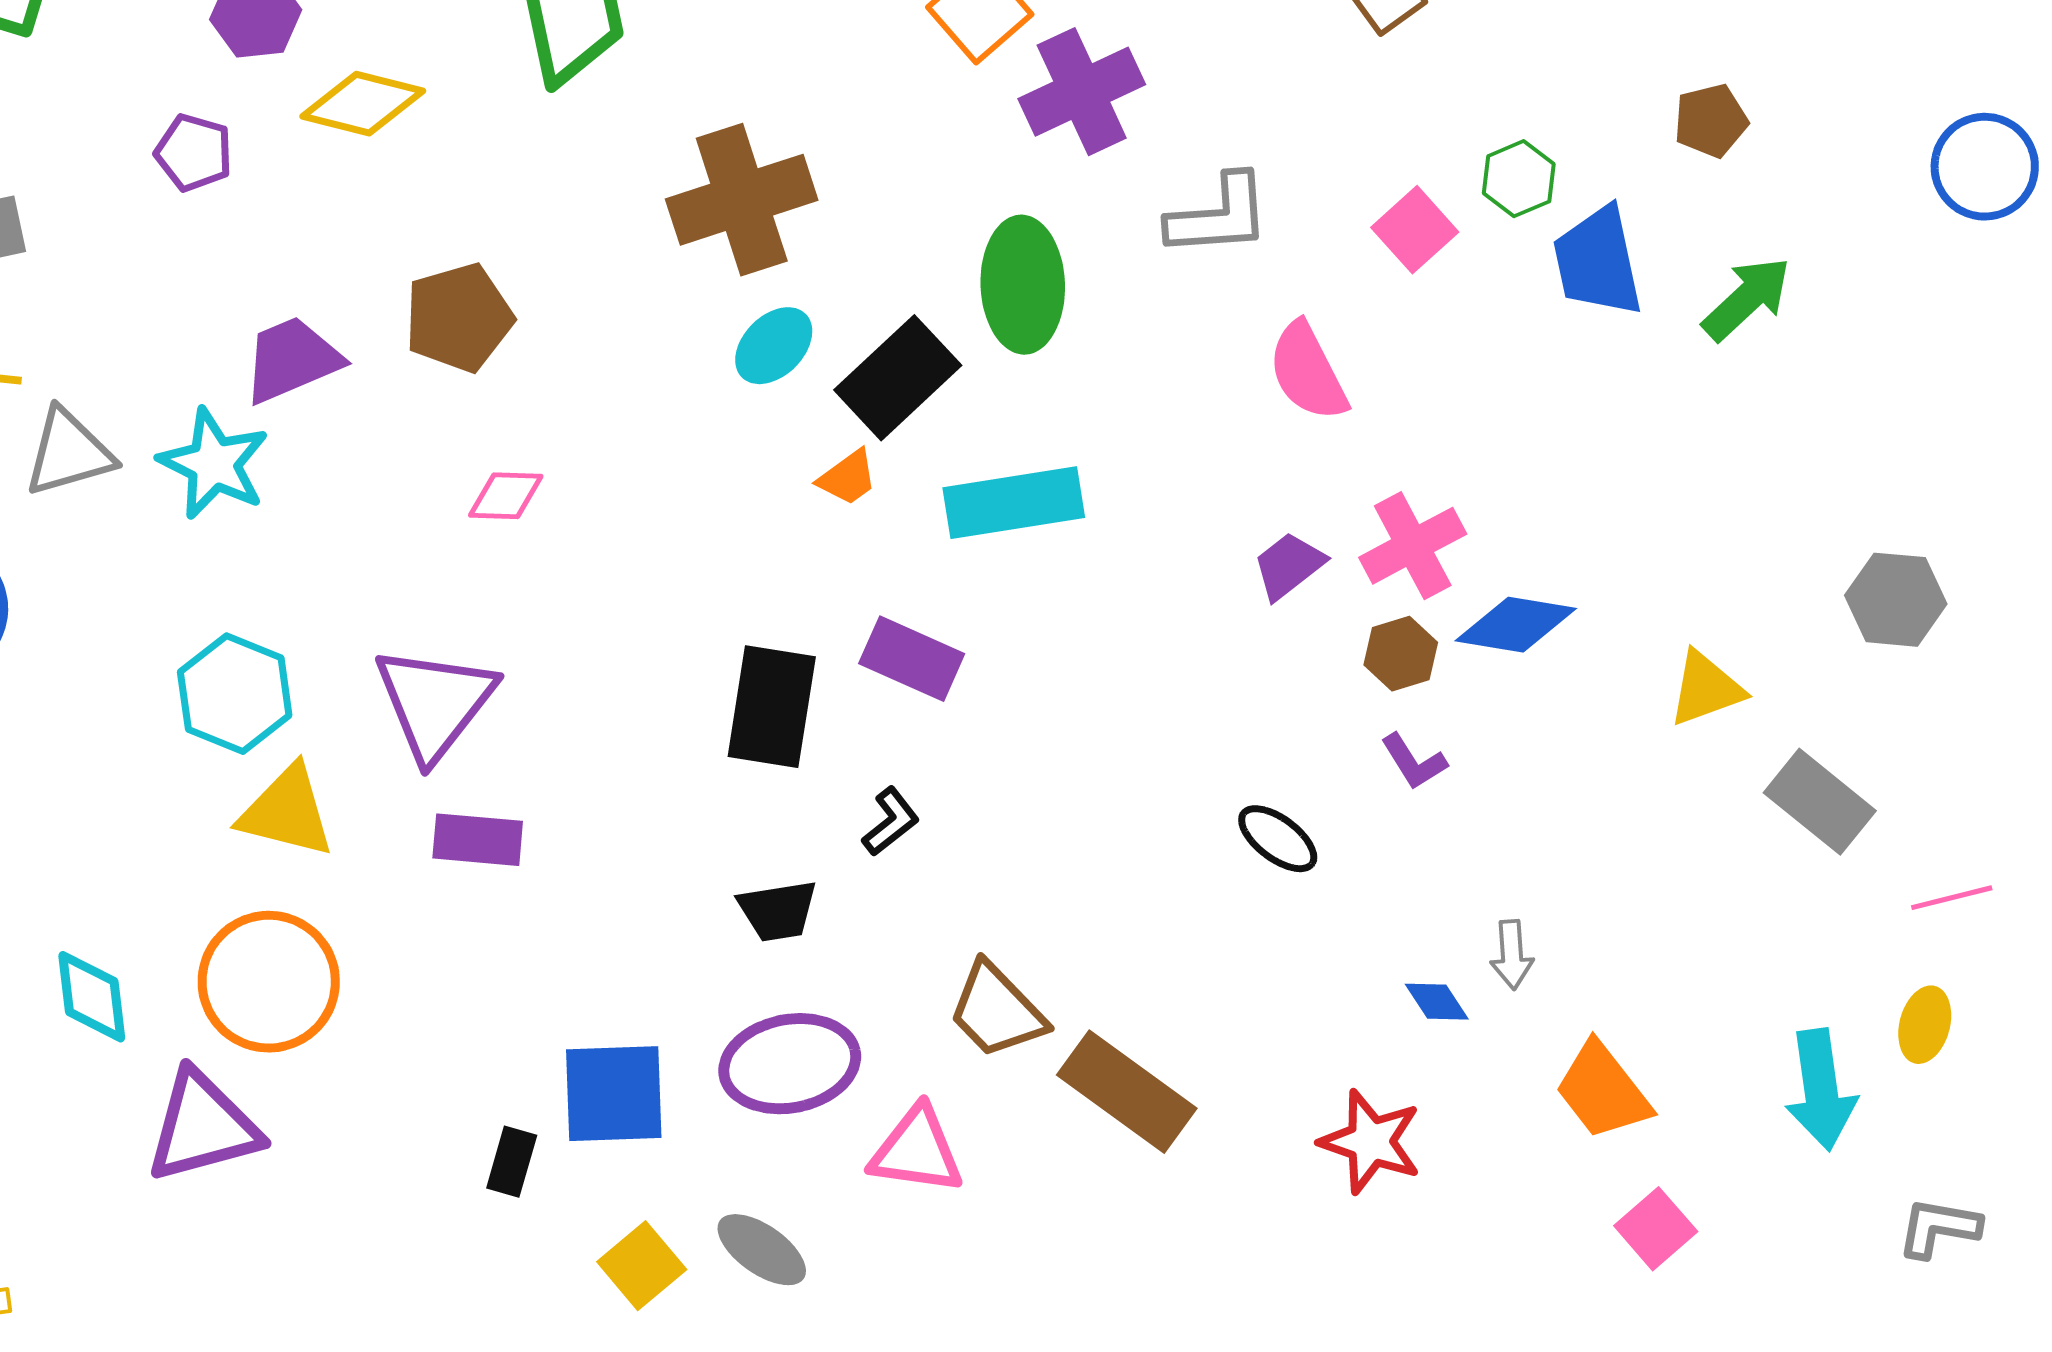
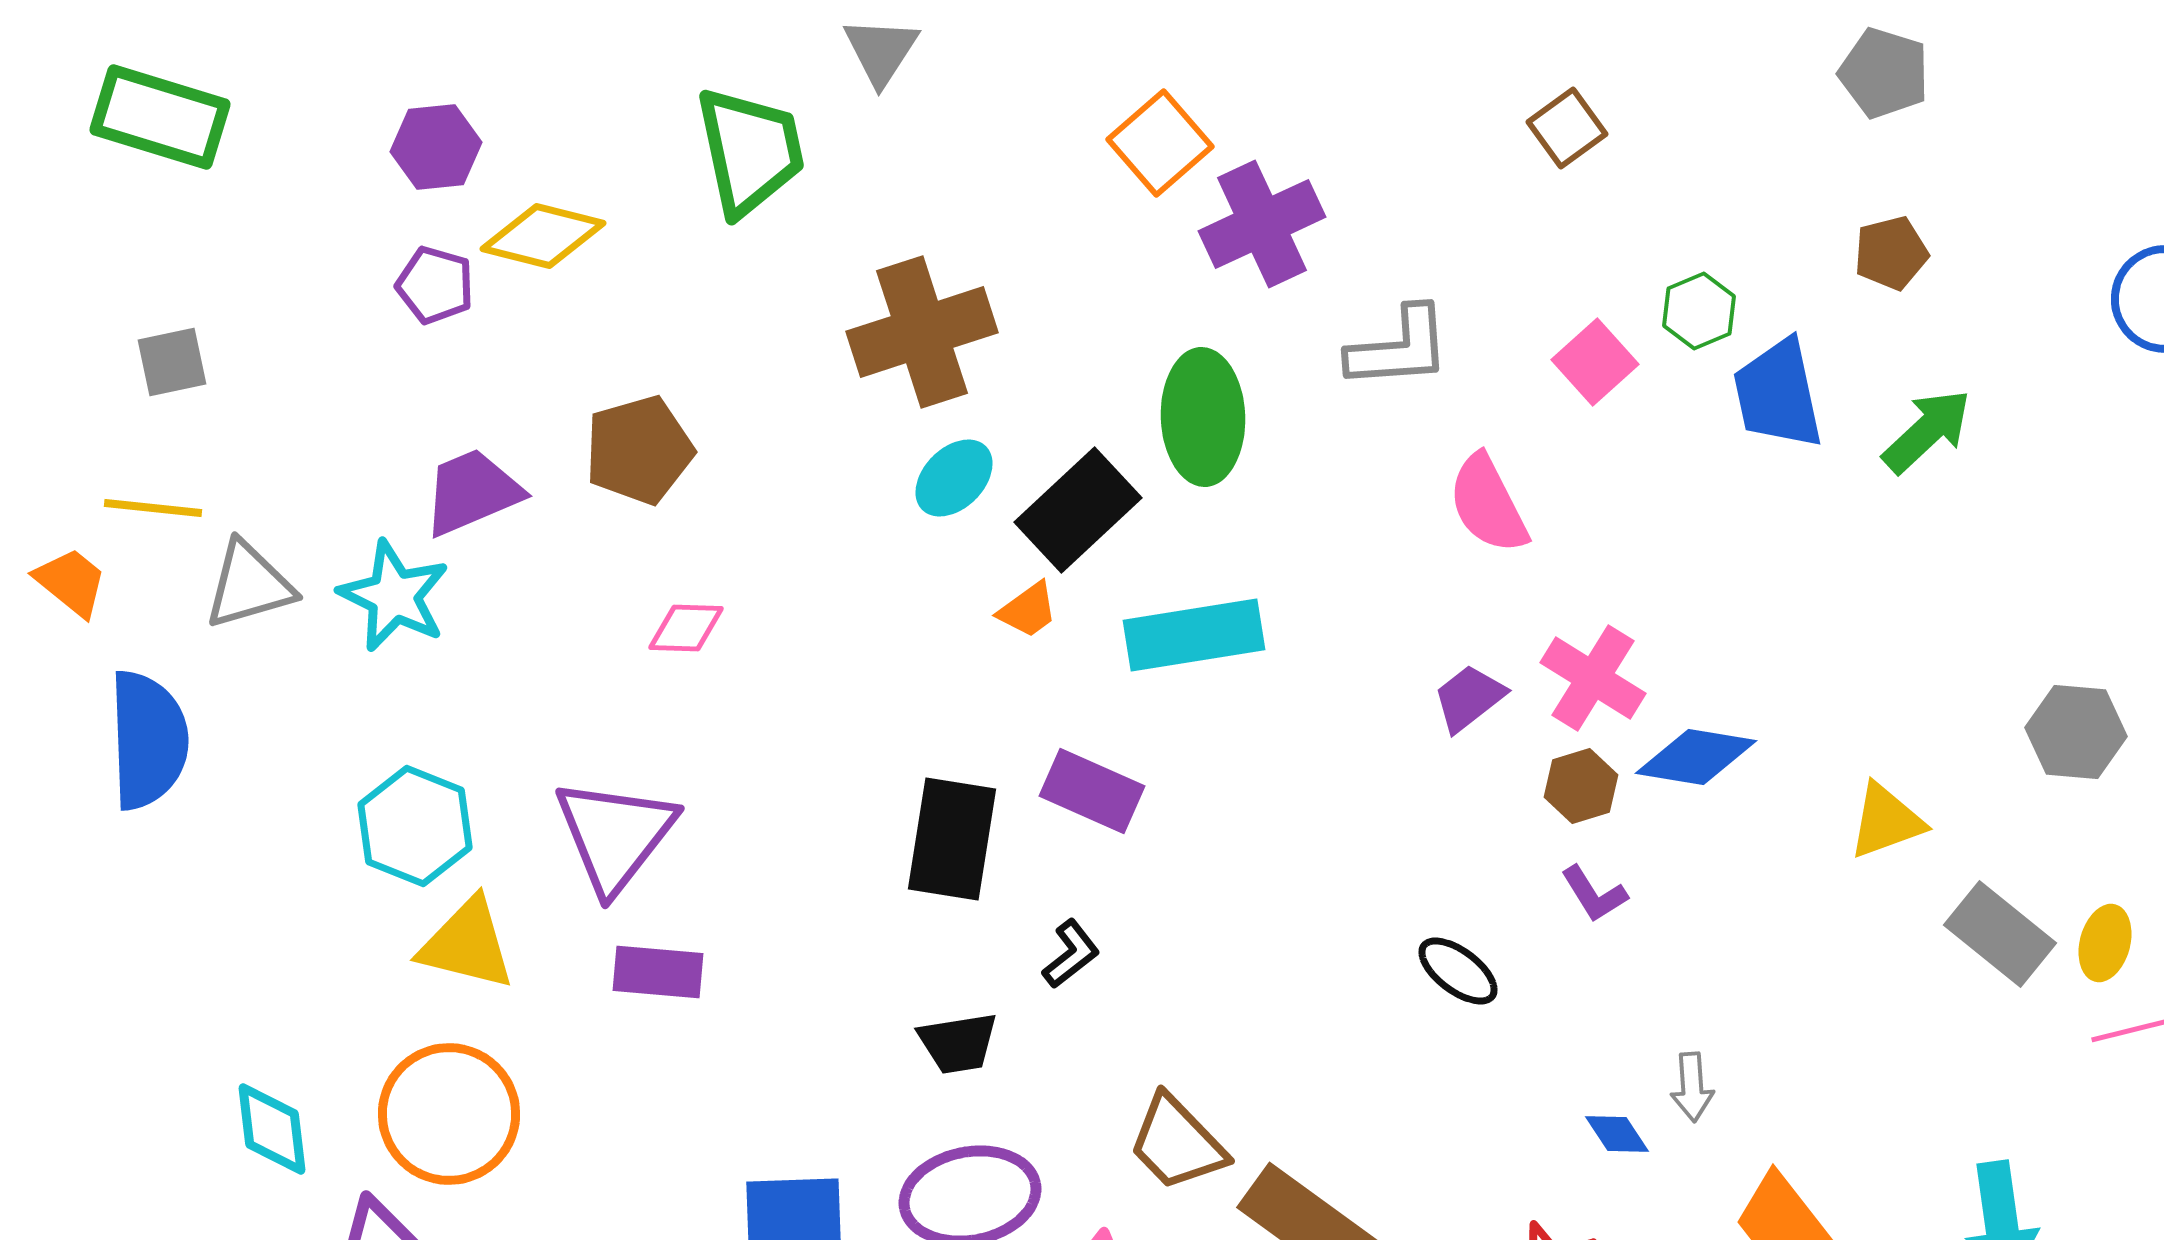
purple pentagon: (194, 153) -> (435, 285), moved
pink cross: (1413, 546) -> (1593, 678), turned -30
yellow ellipse: (1925, 1025) -> (2105, 943), moved

